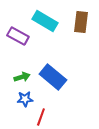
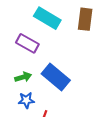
purple rectangle: (18, 36) -> (27, 43), moved

